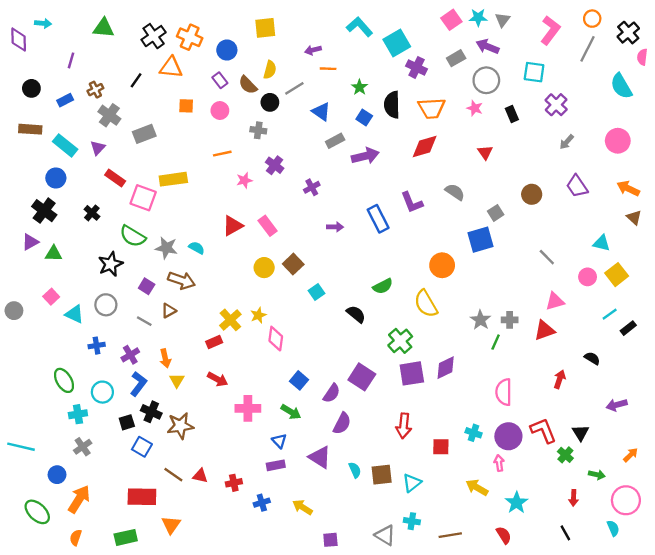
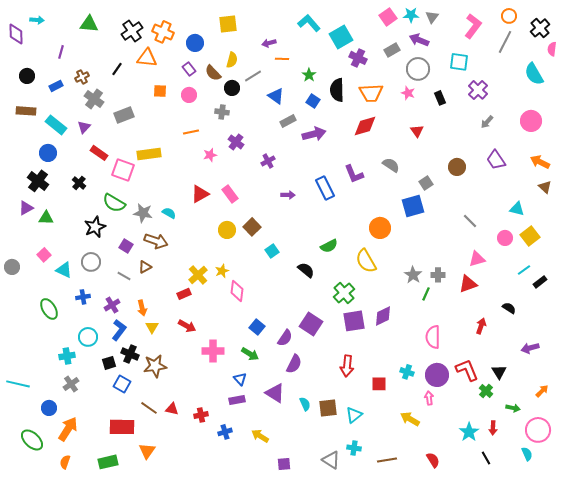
green ellipse: (64, 380) -> (49, 309), moved
cyan star: (517, 503) -> (469, 432), moved

